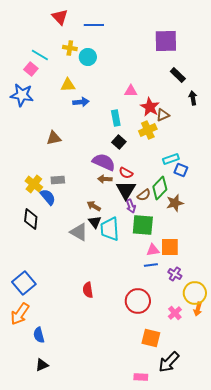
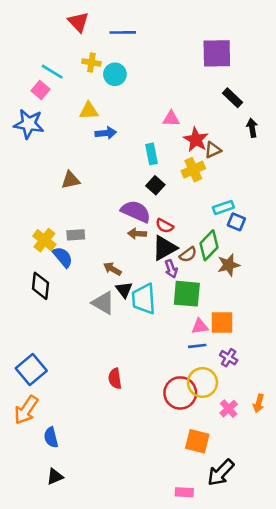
black triangle: (126, 190) -> (165, 248), turned 30
brown arrow: (94, 206) -> (112, 269), moved
yellow circle: (195, 293) -> (202, 382), moved

